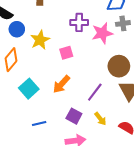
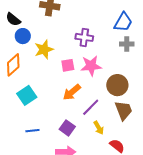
pink star: (102, 33) -> (91, 66), moved
orange arrow: (61, 84) -> (72, 92), moved
yellow arrow: (100, 119) -> (99, 128), moved

